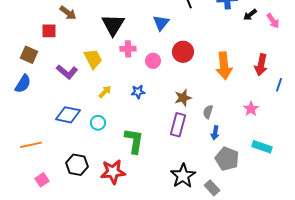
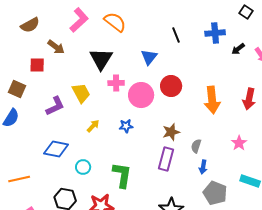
pink circle: (153, 61) -> (141, 95), size x1.6
purple L-shape: (67, 72) -> (55, 106), turned -65
cyan circle: (98, 123) -> (83, 167), moved

